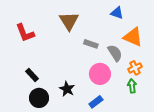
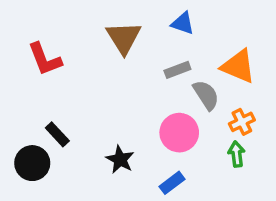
blue triangle: (117, 13) -> (183, 23), moved
gray rectangle: (91, 44) -> (177, 70), moved, turned -40
black circle: (39, 98) -> (32, 163), moved

